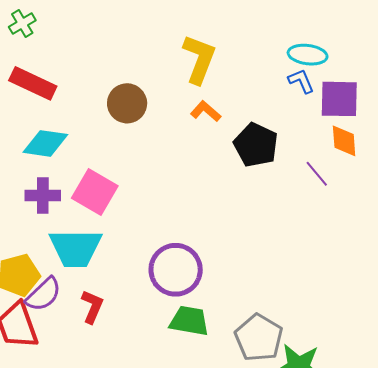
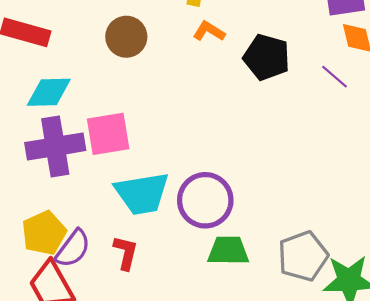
pink square: (95, 192) -> (108, 134), turned -30
purple cross: (43, 196) -> (55, 147), size x1.6
cyan trapezoid: (76, 248) -> (142, 193), moved
gray pentagon: (259, 338) -> (303, 256), turned 30

